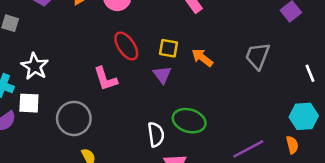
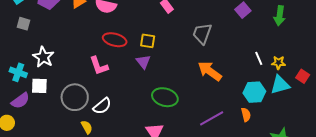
red ellipse: (126, 46) -> (115, 40), turned -40
gray trapezoid: (258, 56) -> (202, 34), moved
orange arrow: (202, 58) -> (210, 71), moved, size x1.4
white semicircle: (156, 134) -> (102, 106), moved, turned 60

